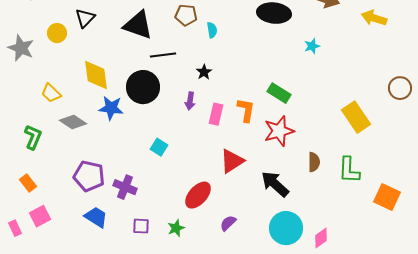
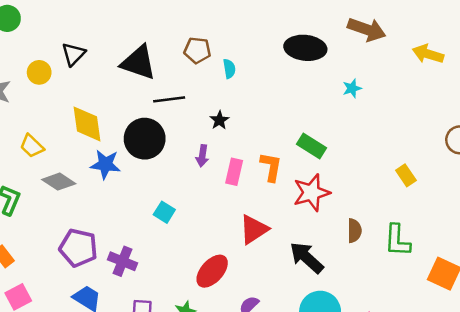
yellow rectangle: (356, 117) -> (406, 175), size x0.6

